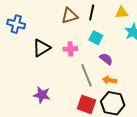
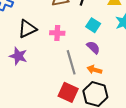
cyan square: (96, 38) -> (93, 25), moved
purple star: (42, 95) -> (18, 56), moved

